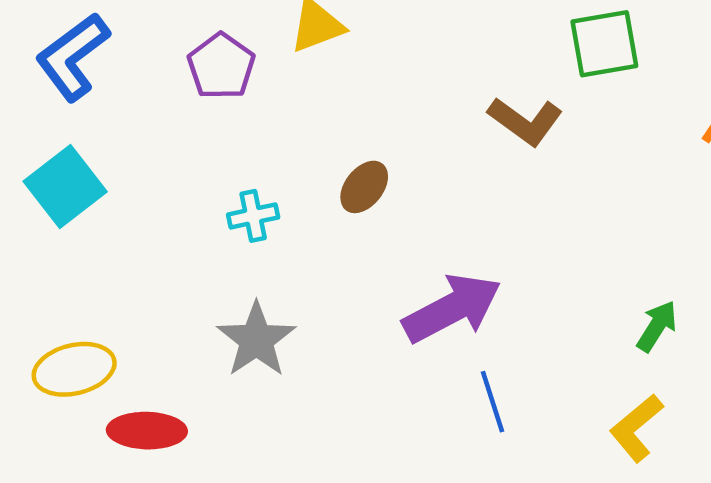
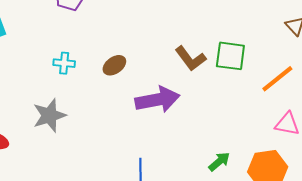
green square: (604, 44) -> (230, 56), moved
purple arrow: (452, 308) -> (157, 100), moved

